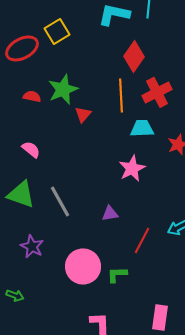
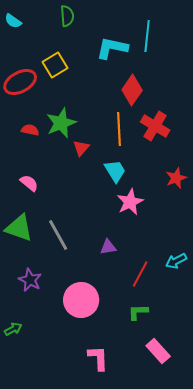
red cross: (157, 92) -> (155, 126), turned -32
cyan trapezoid: (142, 128) -> (115, 171), moved, turned 60
green L-shape: (117, 274) -> (138, 312), moved
green arrow: (15, 295) -> (13, 329), turned -48
pink rectangle: (160, 317) -> (158, 351), turned -50

